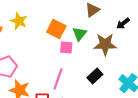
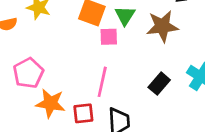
black rectangle: (95, 76) -> (159, 84), moved

